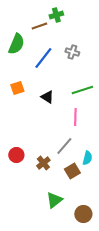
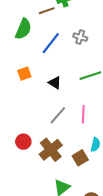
pink line: (75, 117) -> (83, 114), moved
gray line: (64, 146) -> (58, 115), moved
brown cross: (43, 163) -> (51, 150), size x1.6

